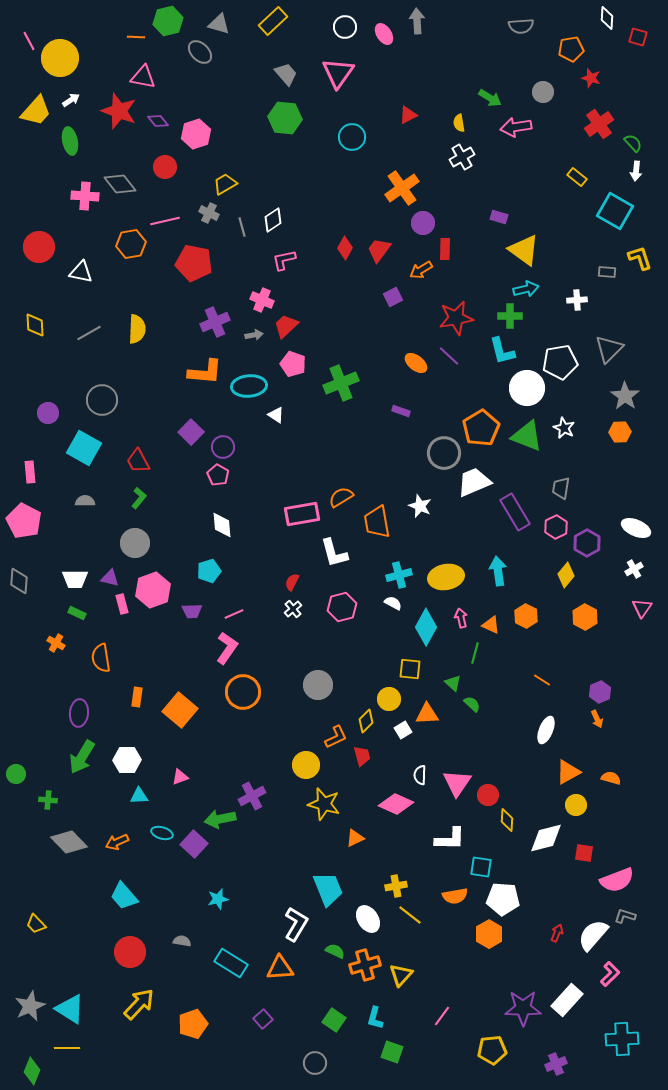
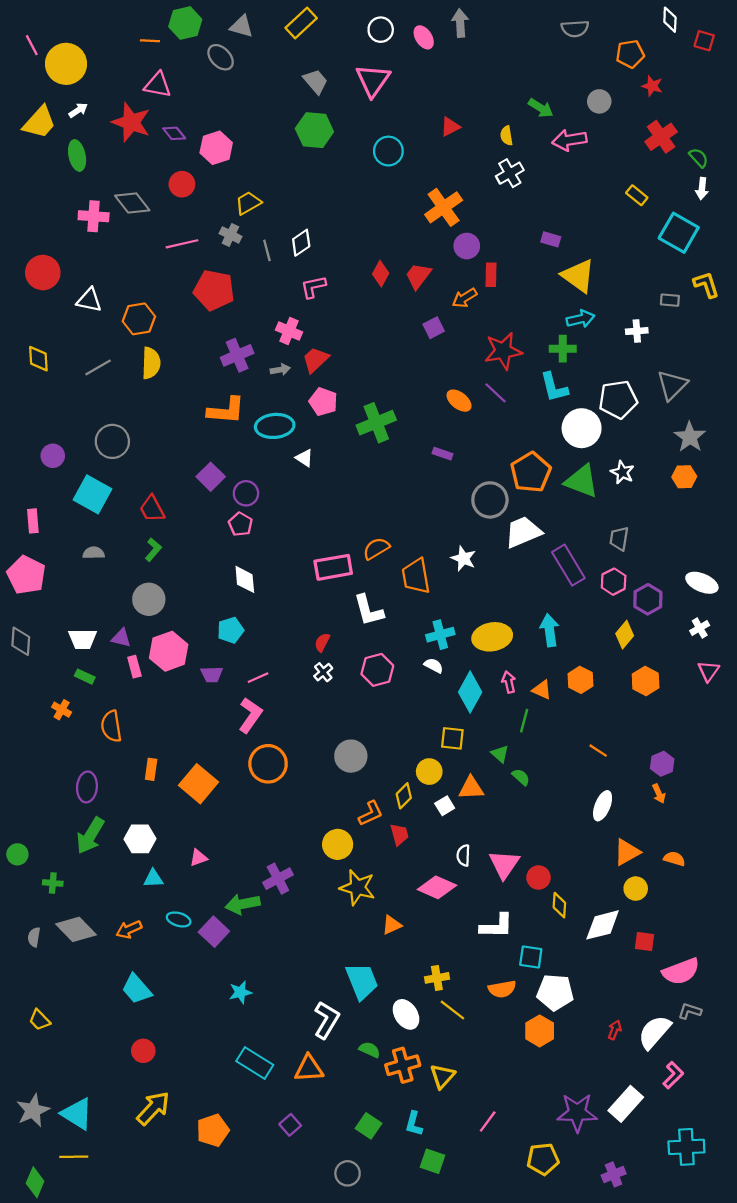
orange hexagon: (131, 244) -> (139, 319), moved
gray semicircle: (182, 941) -> (34, 937), moved, turned -90
red circle: (130, 952) -> (143, 1051), size x0.7

